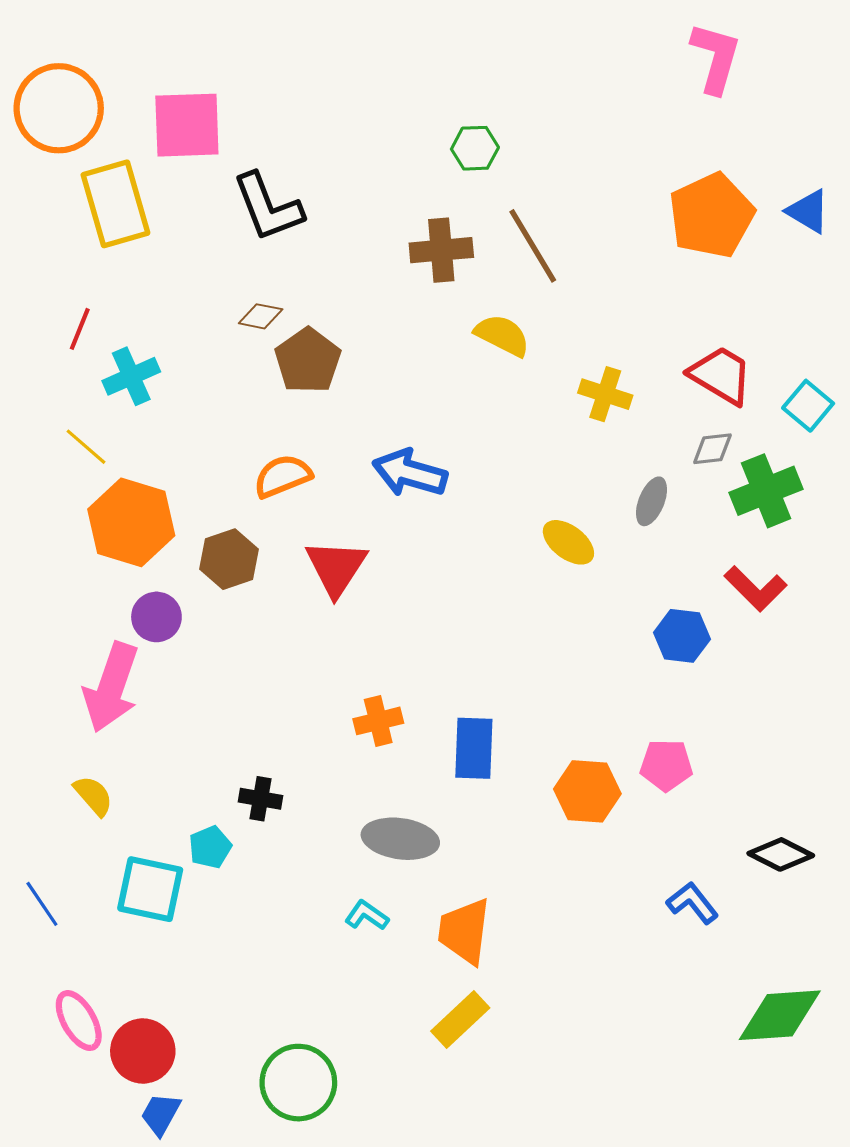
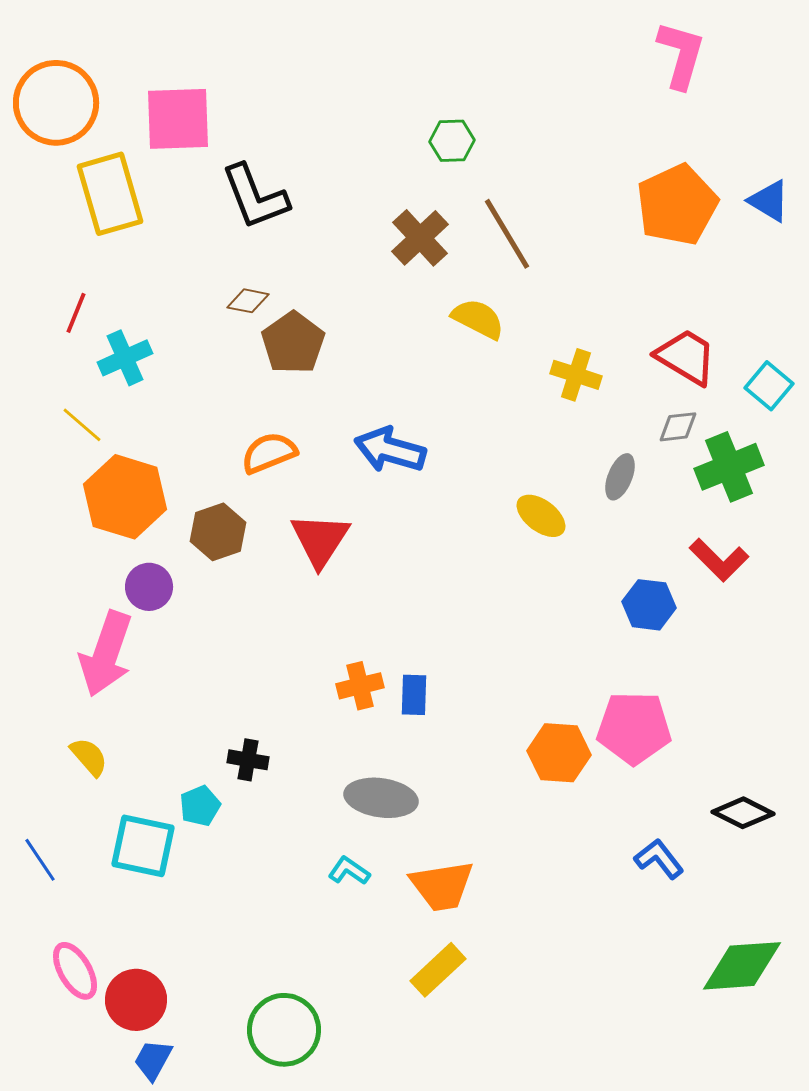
brown cross: (441, 250) -> (420, 238), turned -38
blue rectangle: (474, 748) -> (414, 695), moved, size x0.7
pink pentagon: (666, 765) -> (634, 728), size x1.5
orange trapezoid: (464, 931) -> (442, 886), turned -106

